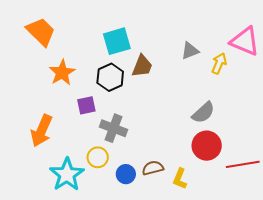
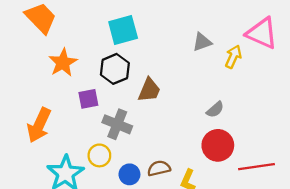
brown trapezoid: (142, 66) -> (149, 90), moved
gray semicircle: (203, 113) -> (215, 110), size x0.7

